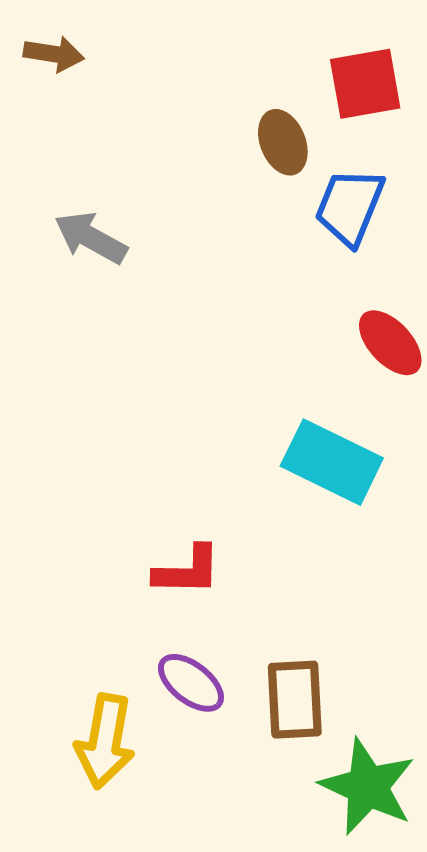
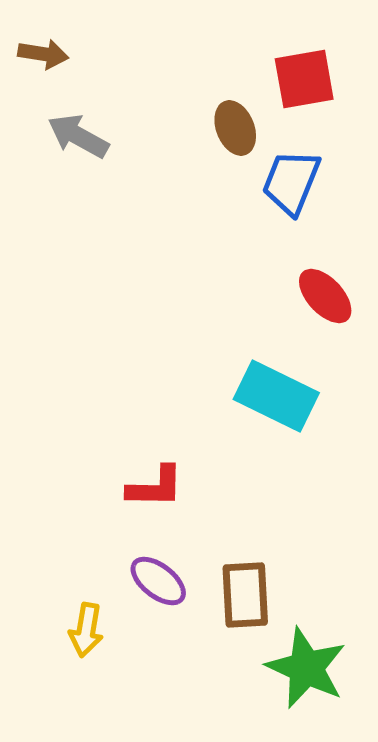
gray arrow: (91, 238) -> (78, 136), moved
yellow arrow: (105, 741) -> (86, 630), size x0.7

